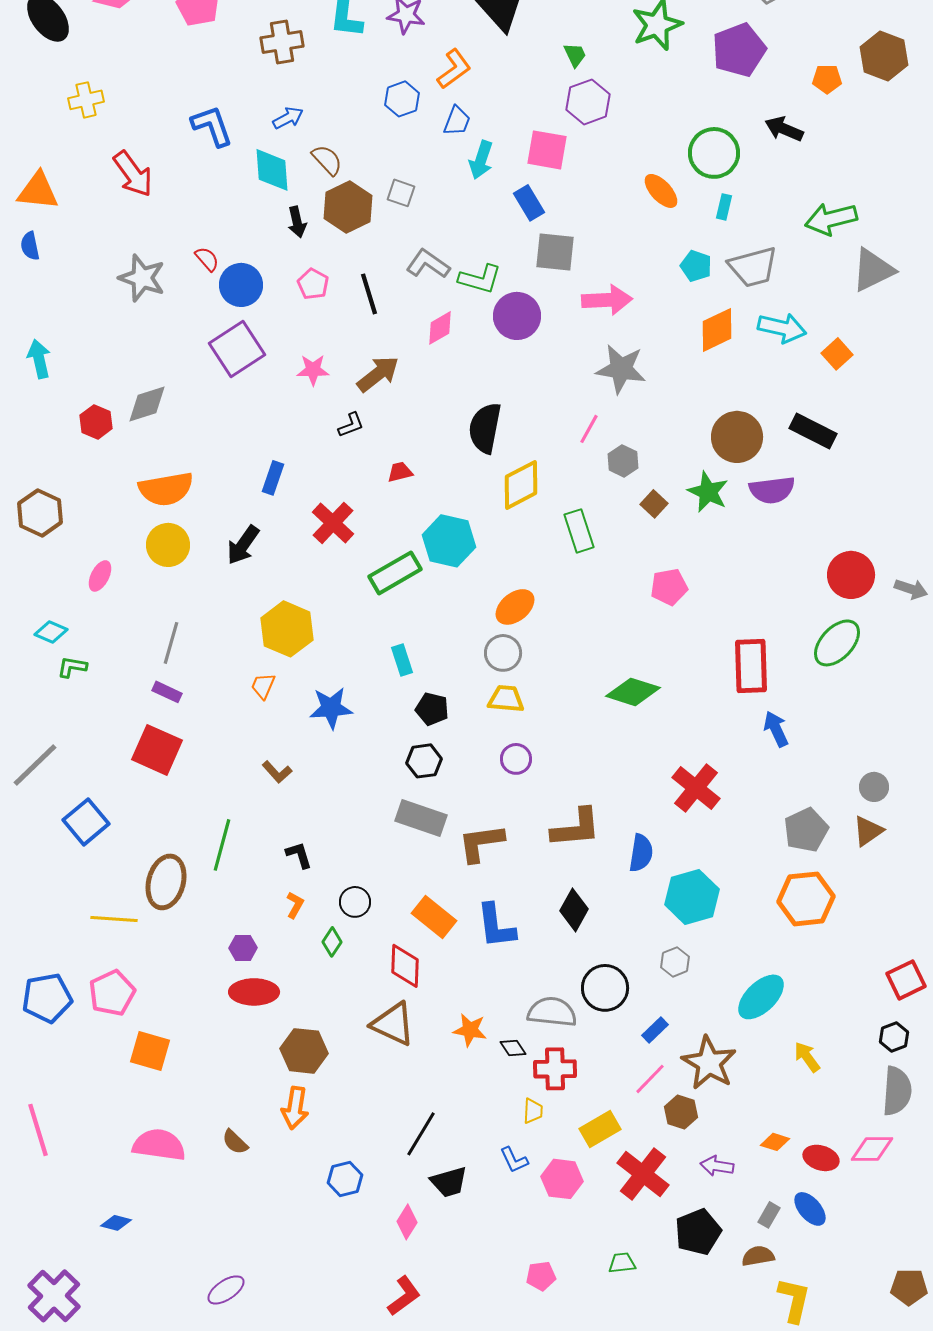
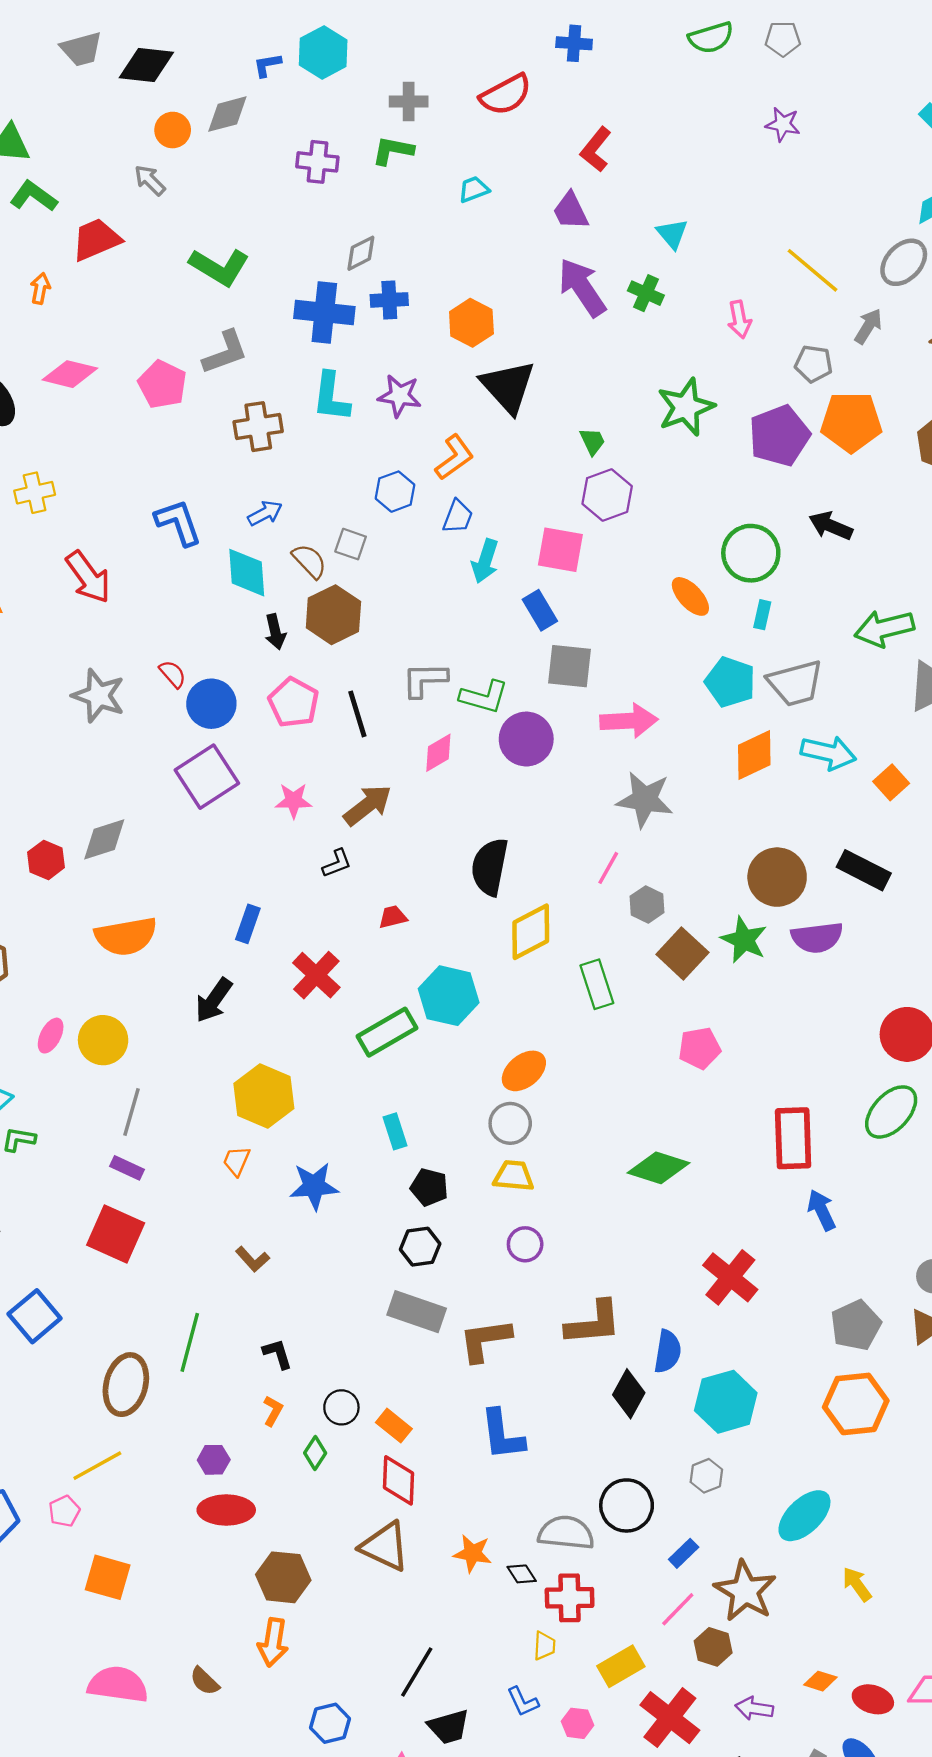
orange pentagon: (827, 79) -> (851, 422), moved, size x1.8
gray square: (401, 193) -> (351, 544), moved
gray L-shape: (428, 264) -> (425, 680), turned -36
cyan pentagon: (696, 266) -> (730, 682), size x1.4
pink pentagon: (313, 284) -> (294, 703), size x1.4
brown square: (654, 504) -> (682, 953), size x1.6
yellow circle: (168, 545) -> (103, 1040), moved
black diamond: (574, 910) -> (629, 1394), moved
orange rectangle: (434, 917) -> (394, 1426), moved, size x0.7
yellow line: (114, 919) -> (97, 1466), moved, turned -33
pink pentagon: (112, 993) -> (64, 1511), size x0.6
pink hexagon: (562, 1179) -> (577, 1723), size x0.7

